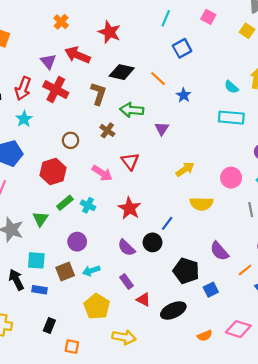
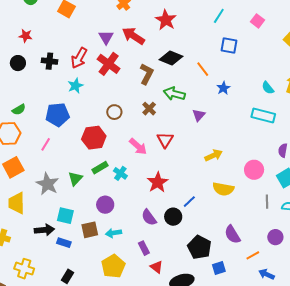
blue square: (182, 48) -> (229, 45), turned 30
black arrow: (16, 280) -> (44, 230), turned 102

